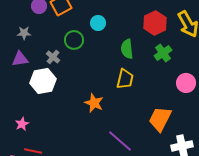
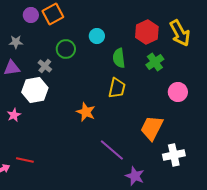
cyan circle: (98, 23) -> (97, 36), moved
pink star: (22, 124) -> (14, 115), moved

